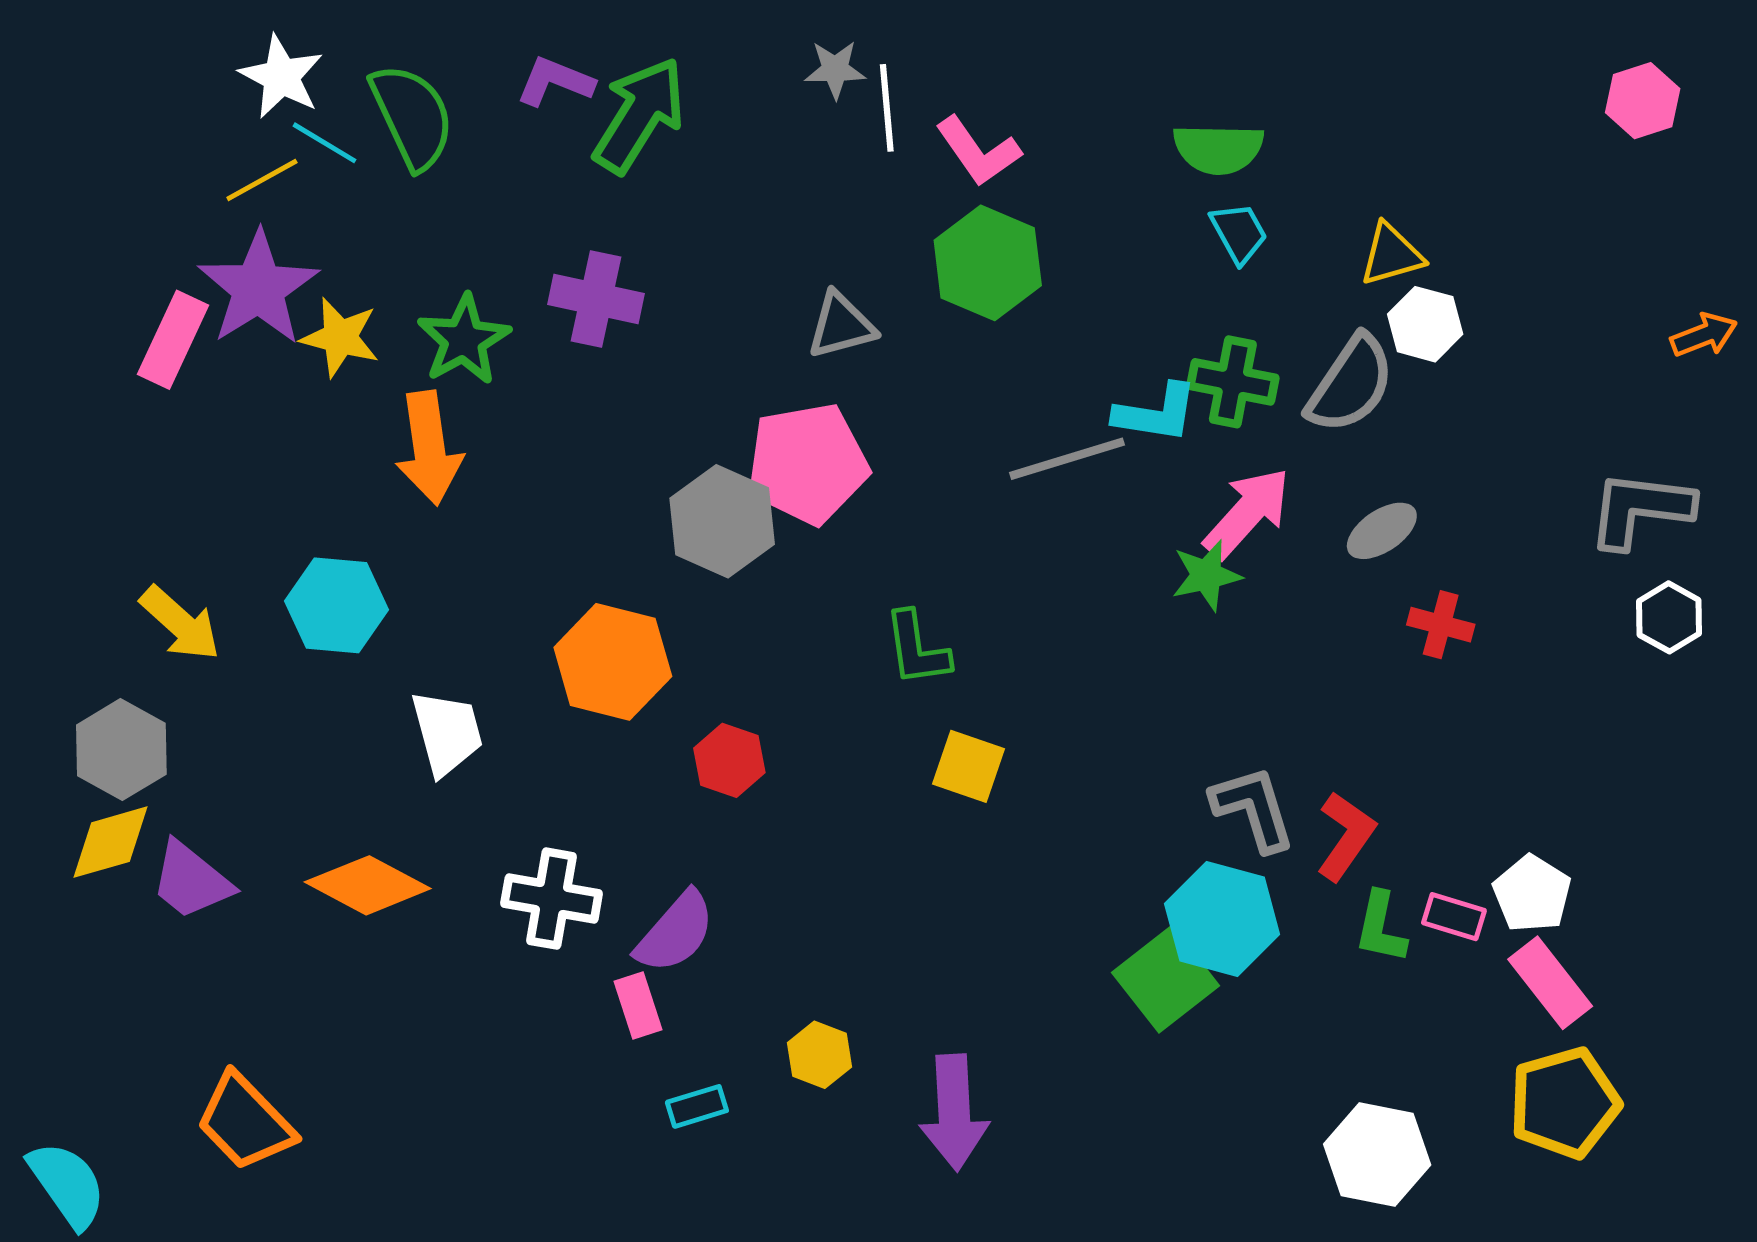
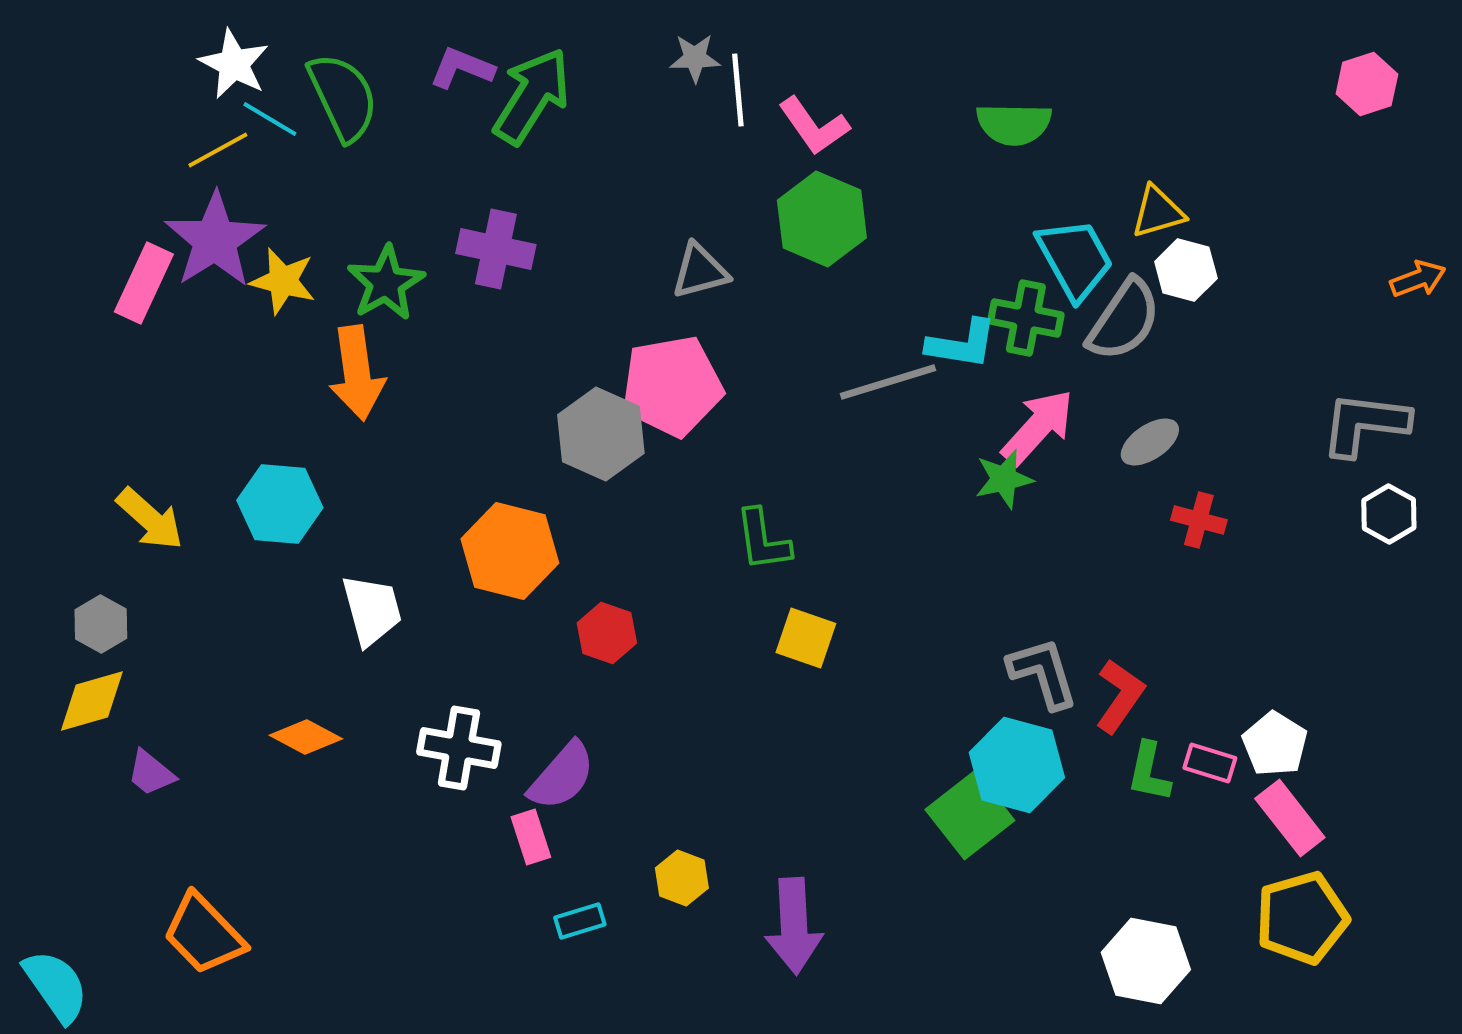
cyan trapezoid: (1239, 233) -> (1075, 259), moved, size x1.6
gray hexagon: (121, 750) -> (101, 624), size x0.7
purple trapezoid: (191, 881) -> (151, 773), moved, size x0.7
orange diamond: (368, 885) -> (306, 737), size x0.7

